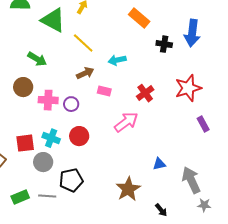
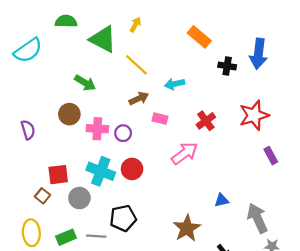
cyan cross: (51, 138) -> (101, 171), size x1.4
red square: (25, 143) -> (58, 175), moved
gray circle: (43, 162) -> (79, 198), moved

